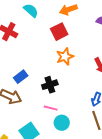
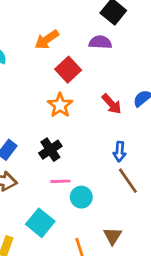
red square: (59, 32) -> (68, 70), moved

